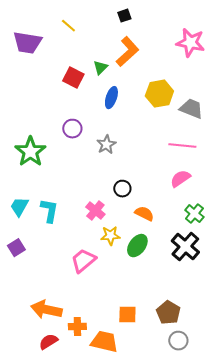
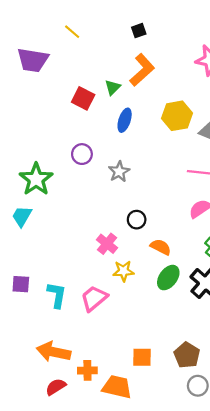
yellow line: (68, 26) -> (72, 32), moved
cyan trapezoid: (19, 207) -> (22, 216), moved
cyan L-shape: (49, 211) -> (57, 295), moved
green ellipse: (137, 246) -> (168, 278), moved
purple square: (16, 248) -> (21, 284), turned 36

